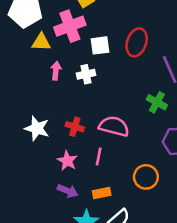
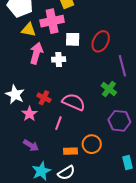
pink arrow: (56, 71) -> (36, 53), size x1.5
pink star: (67, 161) -> (29, 114), moved
orange rectangle: (102, 193) -> (70, 151), moved

